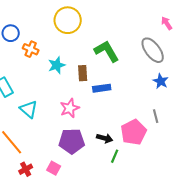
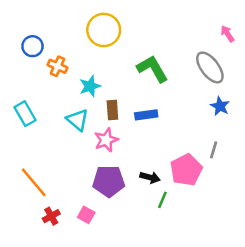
brown rectangle: (83, 73) -> (112, 110), moved
cyan triangle: (29, 109) -> (77, 120), moved
gray line: (156, 116) -> (214, 150), turned 32

